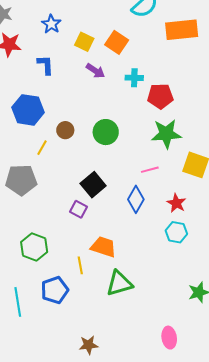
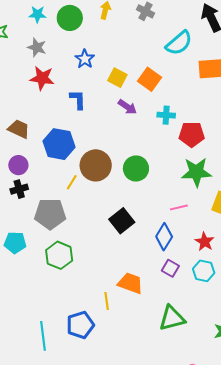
brown circle: (65, 130) -> (96, 165), size x1.8
purple square: (78, 209) -> (170, 268), moved
green hexagon: (34, 247) -> (59, 255), moved
green triangle: (119, 283) -> (172, 318), moved

